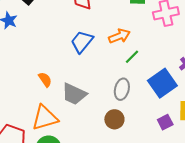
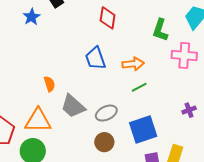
blue trapezoid: (82, 42) -> (95, 58), turned -75
blue square: (162, 83) -> (143, 130), moved
gray ellipse: (122, 89) -> (106, 113), moved, turned 35

